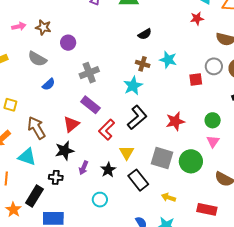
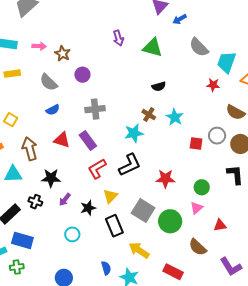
red triangle: (71, 124) -> (62, 140), moved, turned 42
cyan triangle: (27, 157) -> (13, 174), turned -36
yellow arrow: (168, 197) -> (139, 250), size x1.5

